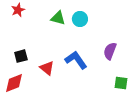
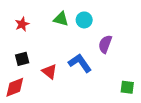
red star: (18, 10) -> (22, 24), moved
purple semicircle: (110, 51) -> (105, 44), moved

